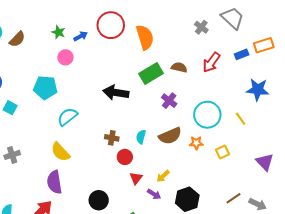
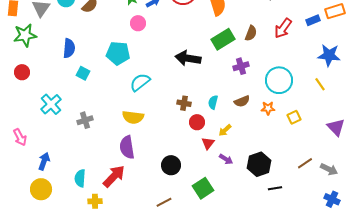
brown semicircle: (179, 67) -> (251, 33), turned 98
purple cross: (169, 101) -> (241, 66), turned 35
yellow line: (241, 119) -> (320, 84), moved
brown semicircle: (170, 136) -> (242, 101), size x0.7
yellow semicircle: (60, 152) -> (133, 117), turned -40
yellow arrow: (163, 176) -> (225, 130), moved

